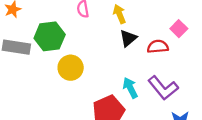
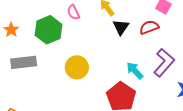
green hexagon: (50, 36) -> (49, 30), moved
purple L-shape: (163, 88) -> (164, 63), turned -84

